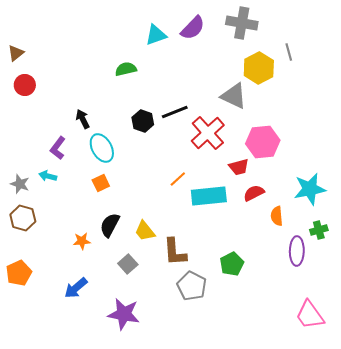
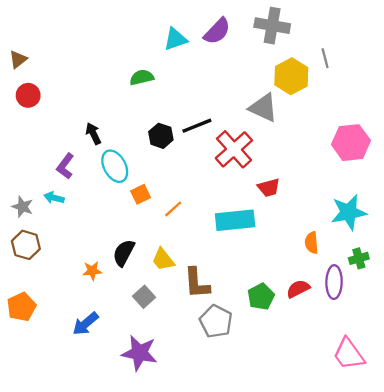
pink hexagon: (263, 142) -> (351, 143), moved
orange line: (178, 179) -> (173, 209), moved
orange square: (101, 183) -> (141, 194), moved
red semicircle: (254, 193) -> (298, 289), moved

